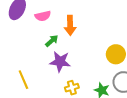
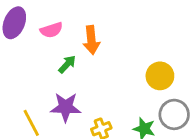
purple star: (60, 62) -> (66, 107), moved

